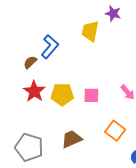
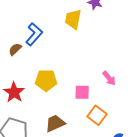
red star: (34, 91) -> (14, 92), moved
pink square: (91, 95) -> (82, 92), moved

